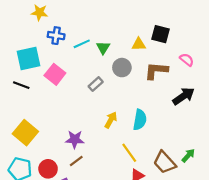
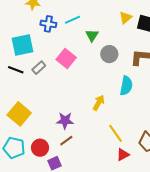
cyan line: (82, 44) -> (72, 20), moved
yellow triangle: (139, 44) -> (126, 18), moved, turned -40
pink square: (55, 74) -> (66, 59), moved
gray rectangle: (96, 84) -> (39, 68), moved
cyan semicircle: (140, 120) -> (126, 86), moved

